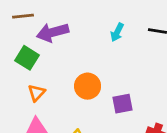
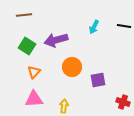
purple arrow: (53, 32) -> (56, 40), moved

